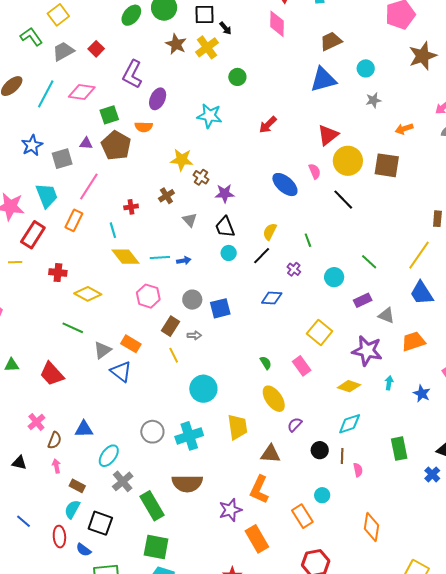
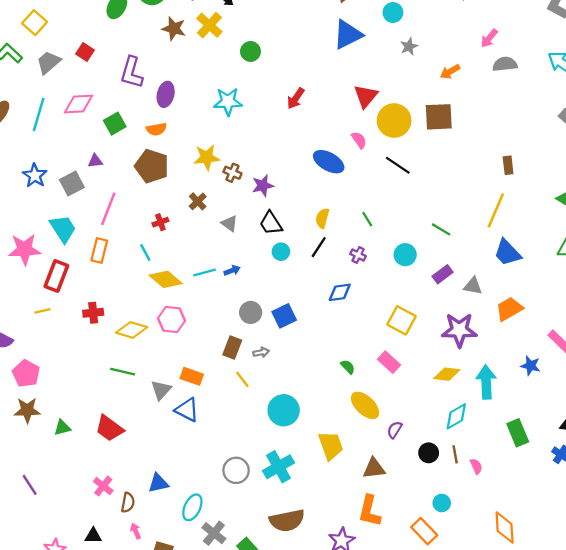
brown pentagon: (116, 146) -> (152, 166), moved
pink hexagon: (148, 296) -> (172, 319), moved
cyan arrow: (389, 383) -> (486, 382), moved, size x2.0

